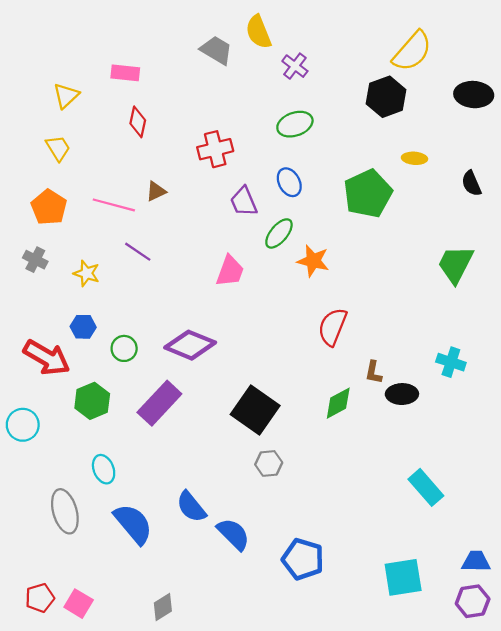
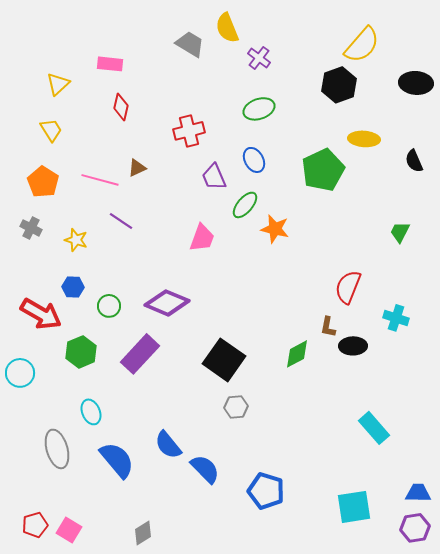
yellow ellipse: (414, 158) -> (364, 139), size x1.4
green trapezoid: (455, 264) -> (400, 232), size x0.6
red semicircle: (332, 327) -> (348, 287), moved

